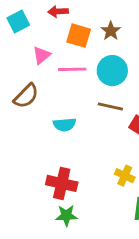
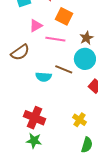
brown star: (111, 31) -> (86, 38), moved
cyan circle: (112, 71) -> (85, 59), moved
brown line: (110, 106) -> (64, 69), moved

